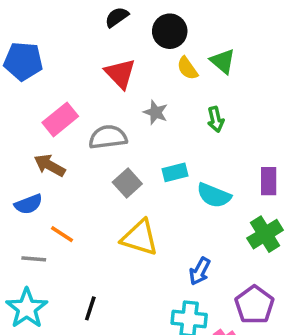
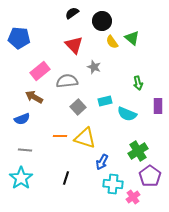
green arrow: (216, 119) -> (138, 83), moved
orange line: (62, 234) -> (60, 136), moved, turned -32
green cross: (265, 234) -> (138, 151), moved
blue arrow: (200, 271) -> (102, 162), moved
black line: (90, 308) -> (66, 178), moved

